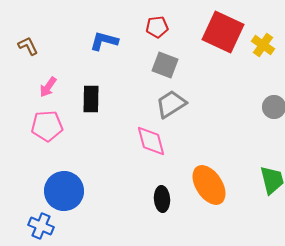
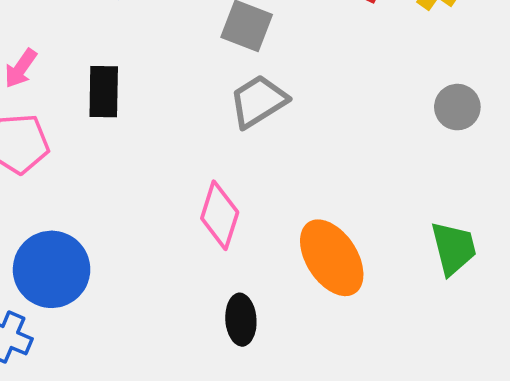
pink diamond: (151, 141) -> (220, 215), moved, turned 32
black ellipse: (162, 199) -> (241, 320), moved

